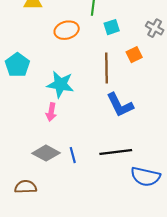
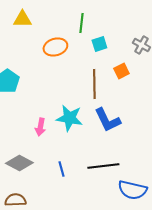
cyan star: (60, 84) -> (69, 118), moved
gray diamond: (46, 153) -> (19, 163), moved

